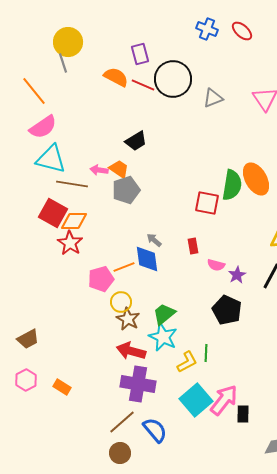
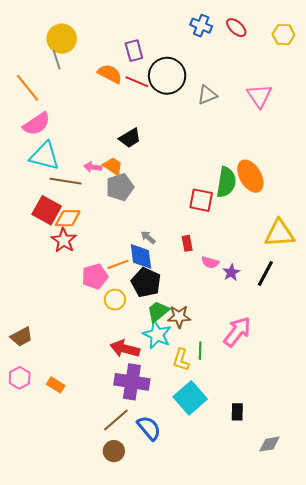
black pentagon: (227, 310) -> (146, 282), moved
brown star: (128, 319) -> (179, 317), moved, turned -30
yellow L-shape: (187, 362) -> (181, 360), turned 135
pink arrow: (224, 400) -> (237, 332), moved

